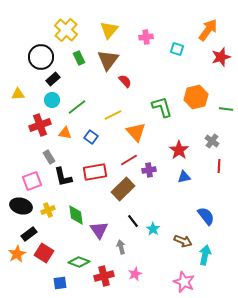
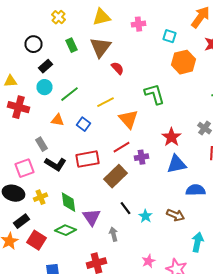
yellow cross: (66, 30) -> (58, 17), size x0.6
yellow triangle: (109, 30) -> (102, 17), turned 36
black circle: (41, 57) -> (34, 44), size x0.7
orange hexagon: (196, 97) -> (184, 62), moved
red cross: (40, 125) -> (18, 107), moved, turned 35
black L-shape: (63, 177) -> (56, 164), turned -45
blue triangle: (184, 177) -> (176, 164), size x1.5
blue semicircle: (206, 216) -> (196, 190), moved, turned -54
brown arrow: (183, 241) -> (176, 215), moved
green diamond: (79, 262) -> (66, 230), moved
pink star: (135, 274) -> (148, 261), moved

